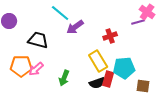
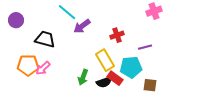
pink cross: (147, 12) -> (154, 11), turned 35
purple line: (138, 22) -> (145, 47), moved
green arrow: (64, 78) -> (83, 77), moved
red rectangle: (108, 79) -> (115, 78), turned -70

